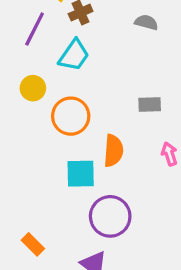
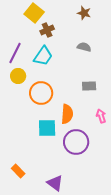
gray semicircle: (146, 22) -> (84, 47), moved
purple line: (35, 29) -> (15, 53), moved
purple circle: (110, 216) -> (76, 142), moved

